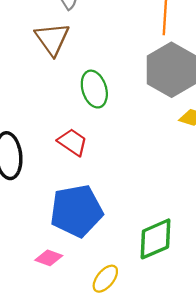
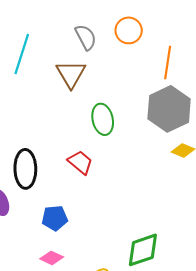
blue pentagon: (76, 211) -> (55, 218), moved, size x0.6

